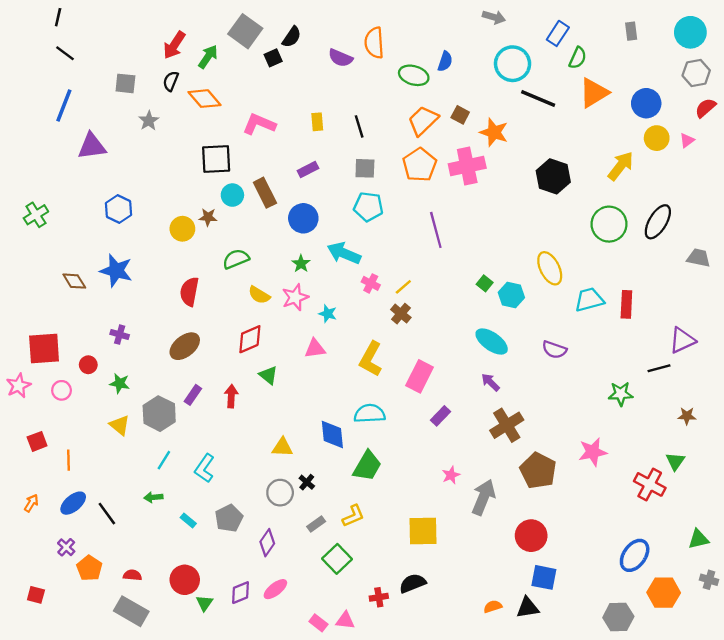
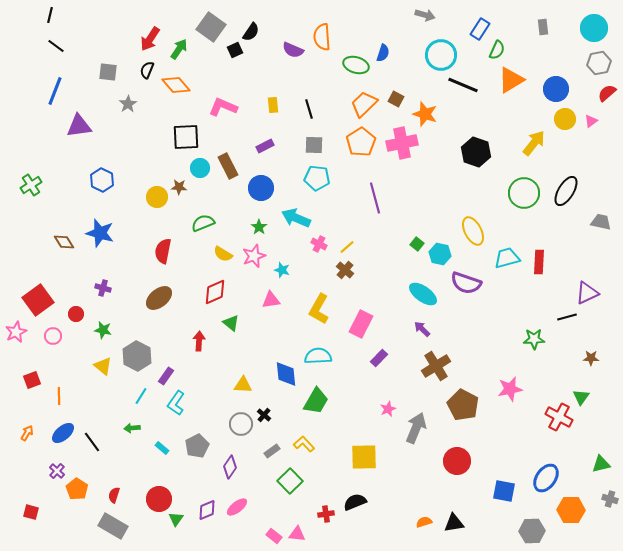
red square: (44, 348) -> (38, 300), turned -32
purple semicircle: (554, 350) -> (466, 283), moved, size x1.4
purple rectangle: (193, 395) -> (166, 376), moved
yellow L-shape: (353, 516) -> (304, 444), turned -110
red semicircle: (132, 575) -> (114, 495), turned -77
blue square: (544, 577) -> (504, 491), moved

